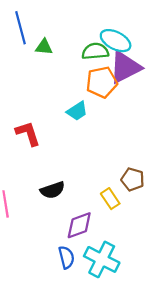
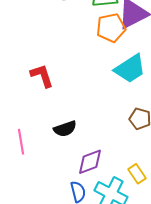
cyan trapezoid: (77, 111) -> (130, 69), moved, size x1.6
yellow rectangle: (110, 199) -> (137, 174), moved

